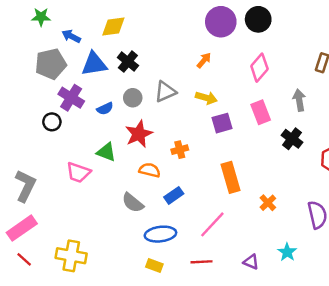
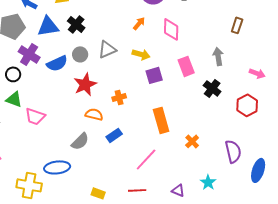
pink diamond: (259, 68) -> (171, 29), moved, turned -40
blue semicircle: (105, 109) -> (57, 63), size x1.5
green triangle: (106, 152) -> (14, 99), moved
gray semicircle: (133, 203) -> (80, 141), turned -84
blue ellipse: (160, 234) -> (57, 167), moved

